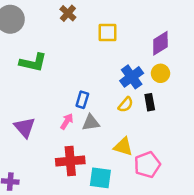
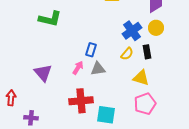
yellow triangle: (123, 147) -> (141, 78), moved

